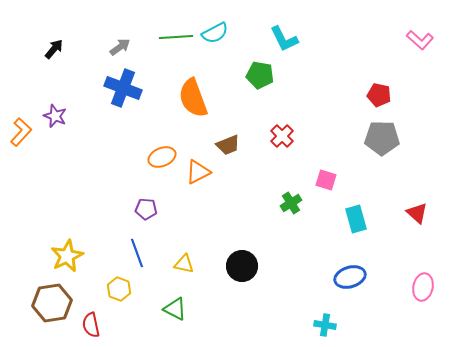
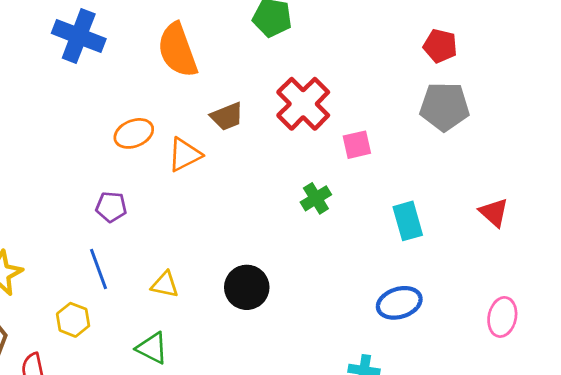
red cross: (282, 136) -> (303, 104), size x1.6
pink square: (326, 180) -> (357, 145), moved, turned -30

